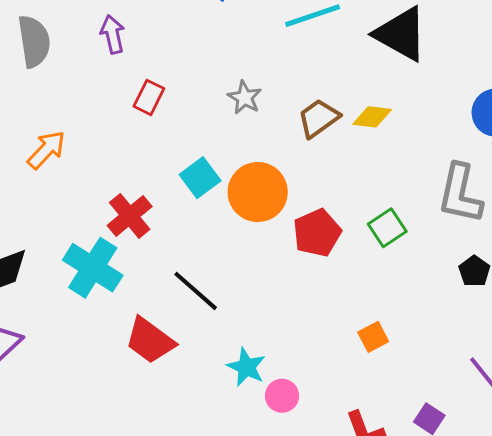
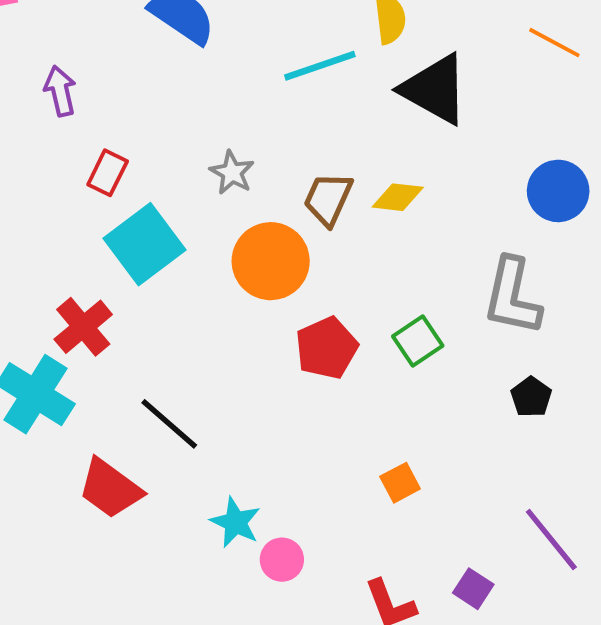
brown trapezoid: (319, 118) -> (328, 199), turned -30
cyan square: (200, 178) -> (145, 244), moved, size x1.5
orange circle: (258, 192) -> (271, 261), moved

